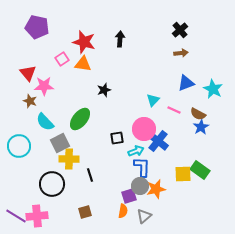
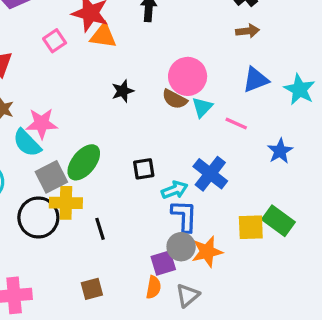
orange triangle: (83, 64) -> (103, 36), moved
pink star: (44, 86) -> (42, 123), moved
brown semicircle: (198, 114) -> (175, 99), moved
green ellipse: (80, 119) -> (84, 162), moved
pink circle: (144, 129) -> (188, 76), moved
black circle: (52, 184) -> (38, 218), moved

